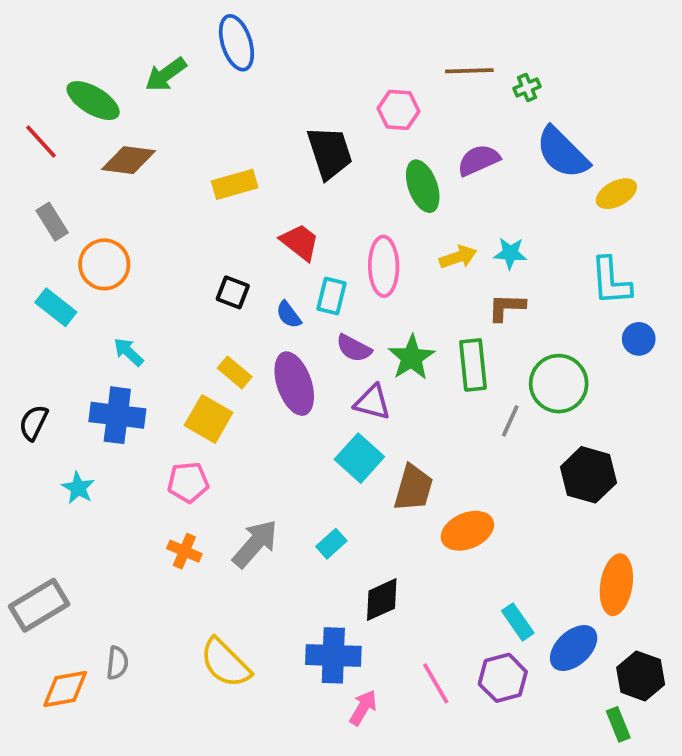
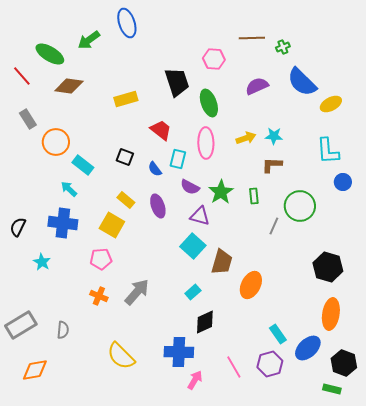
green ellipse: (423, 186) -> (209, 103), moved
cyan rectangle: (56, 307) -> (83, 165), moved
green rectangle: (473, 365) -> (254, 196), size x0.6
purple ellipse: (294, 384) -> (158, 206), size x0.7
black hexagon: (588, 475) -> (328, 267), moved
orange ellipse: (467, 531) -> (251, 285), turned -40
cyan rectangle: (331, 544) -> (193, 292), moved
gray semicircle: (117, 663) -> (63, 330), moved
green rectangle: (618, 724) -> (332, 389), turned -54

